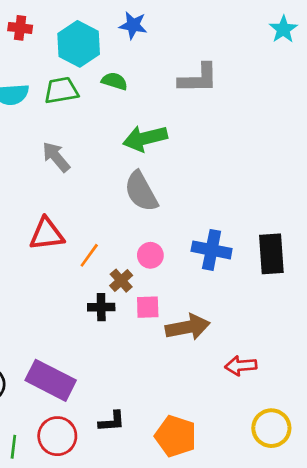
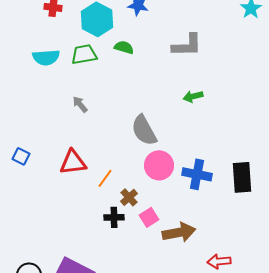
green arrow: (145, 138) -> (193, 96), moved, size x0.6
gray arrow: (56, 157) -> (80, 104), size x0.7
pink circle: (150, 255) -> (159, 165), moved, size x1.5
pink square: (148, 307) -> (149, 217), turned -30

